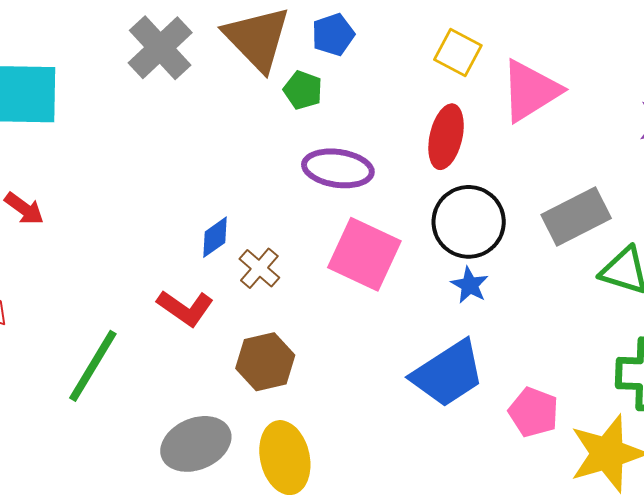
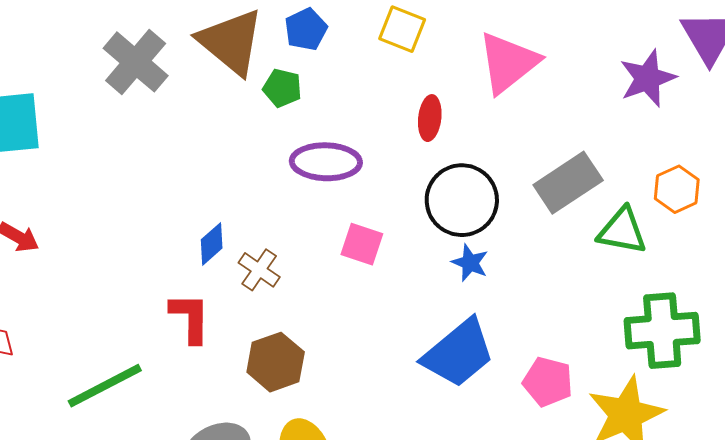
yellow square: (458, 52) -> (402, 29), moved
red ellipse: (446, 137) -> (430, 118), size x0.7
pink square: (364, 254) -> (362, 244), size x0.6
red L-shape: (185, 308) -> (190, 318), turned -118
green line: (93, 366) -> (105, 386), turned 38

